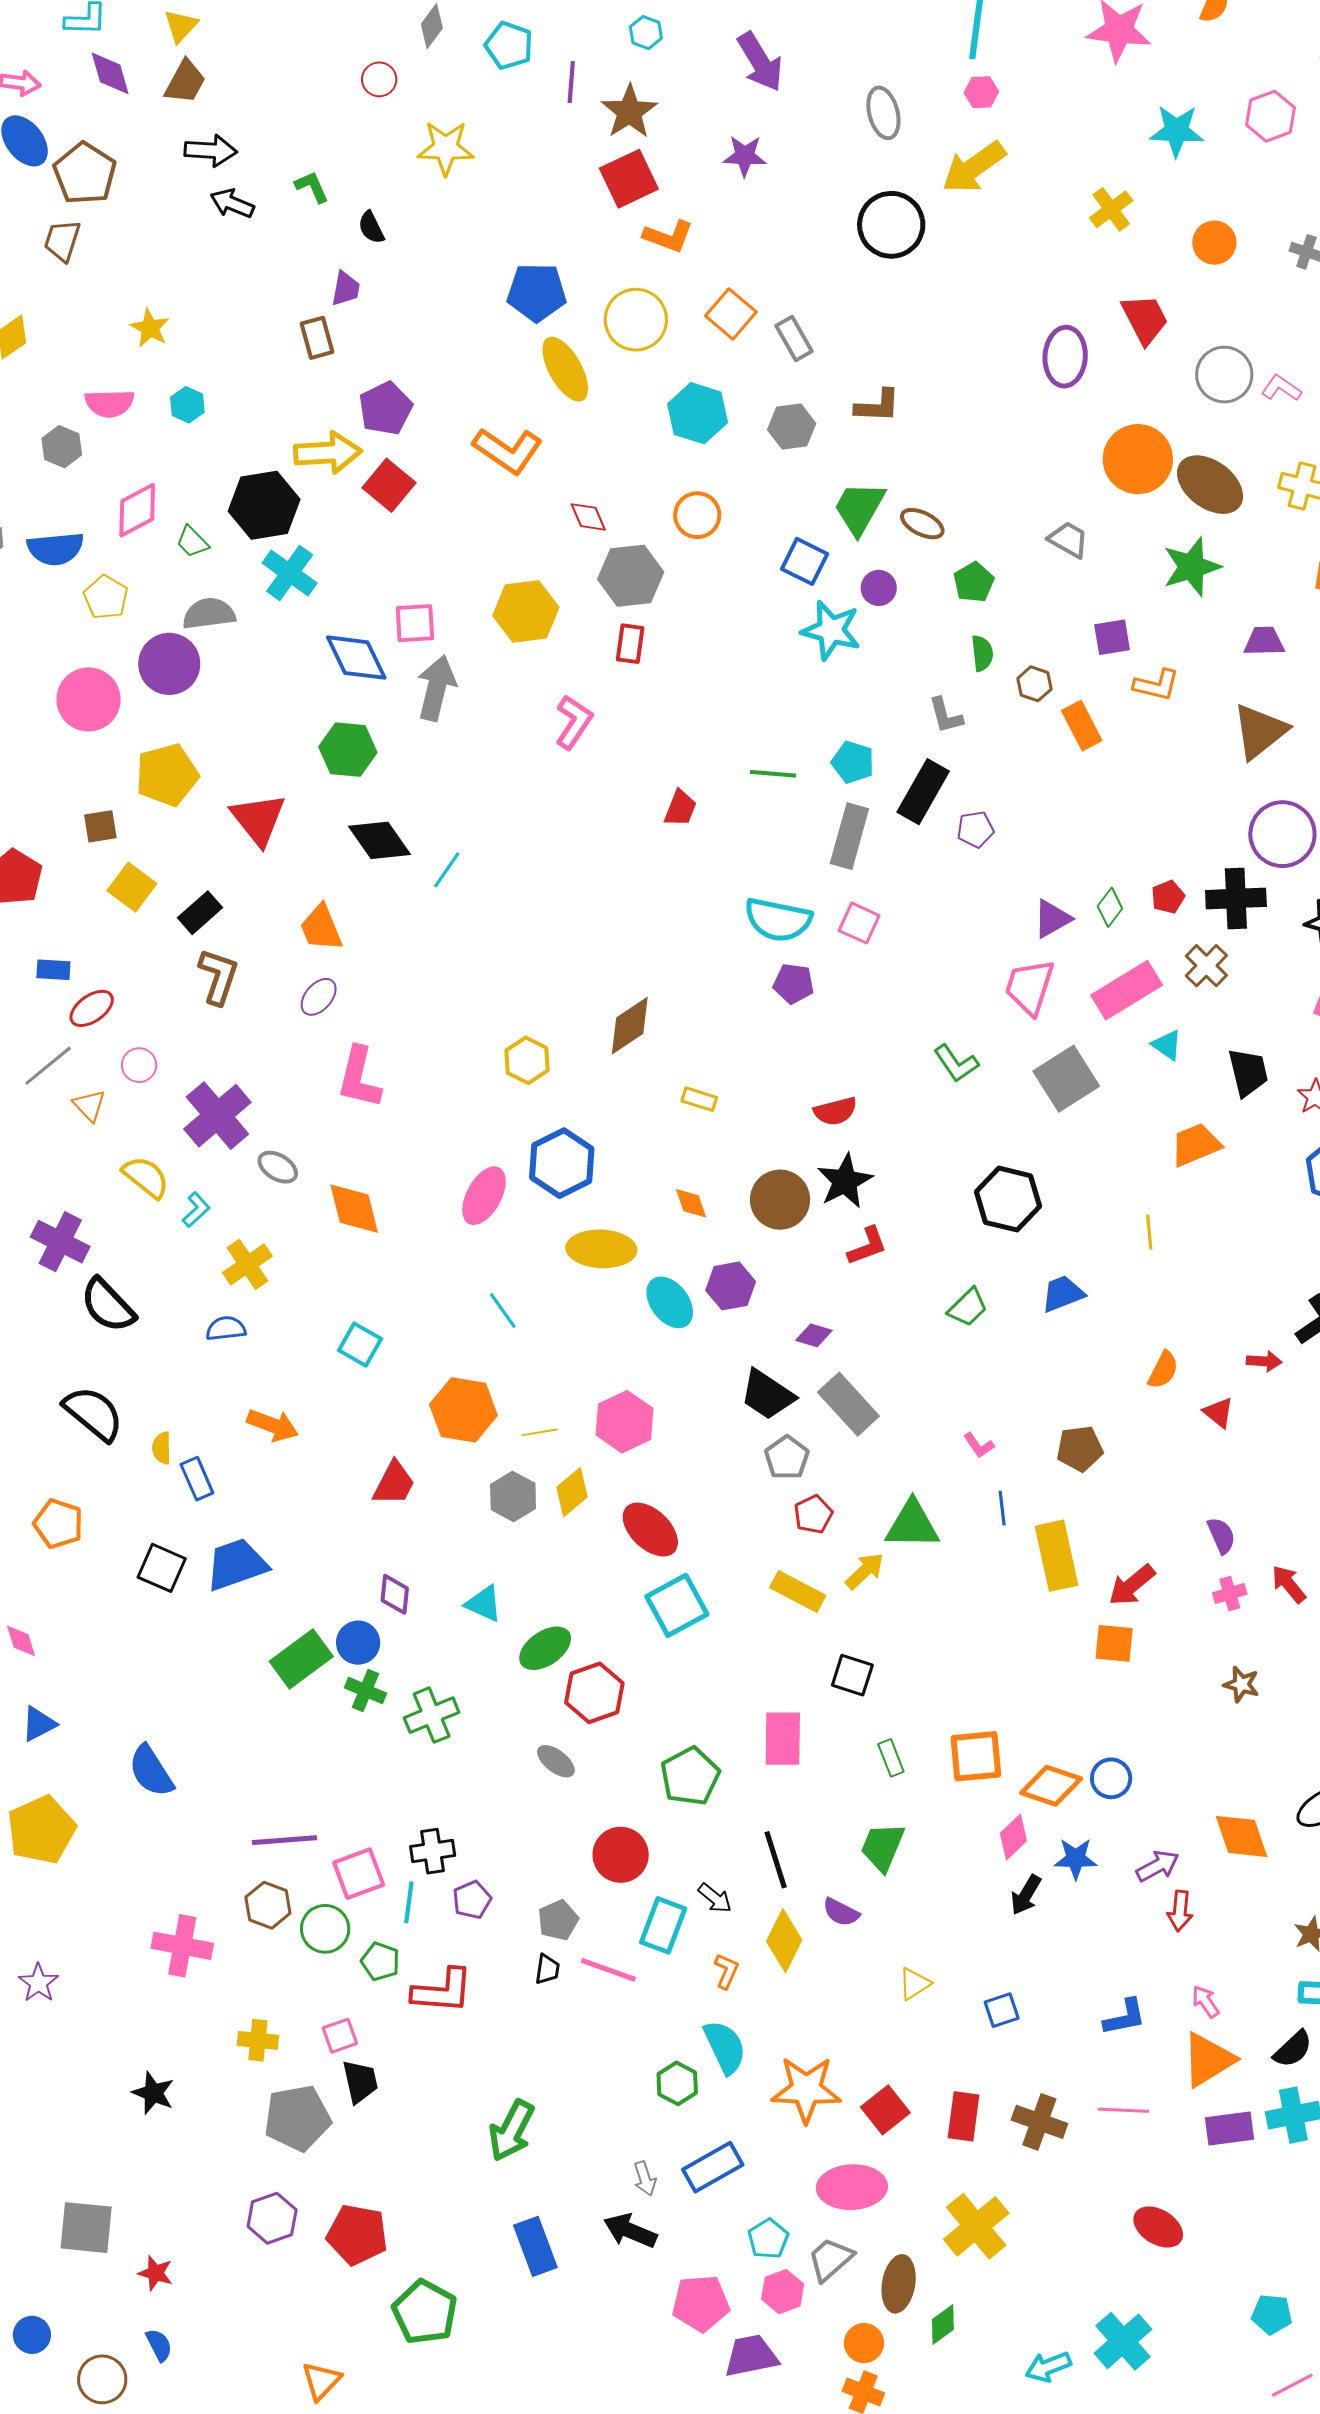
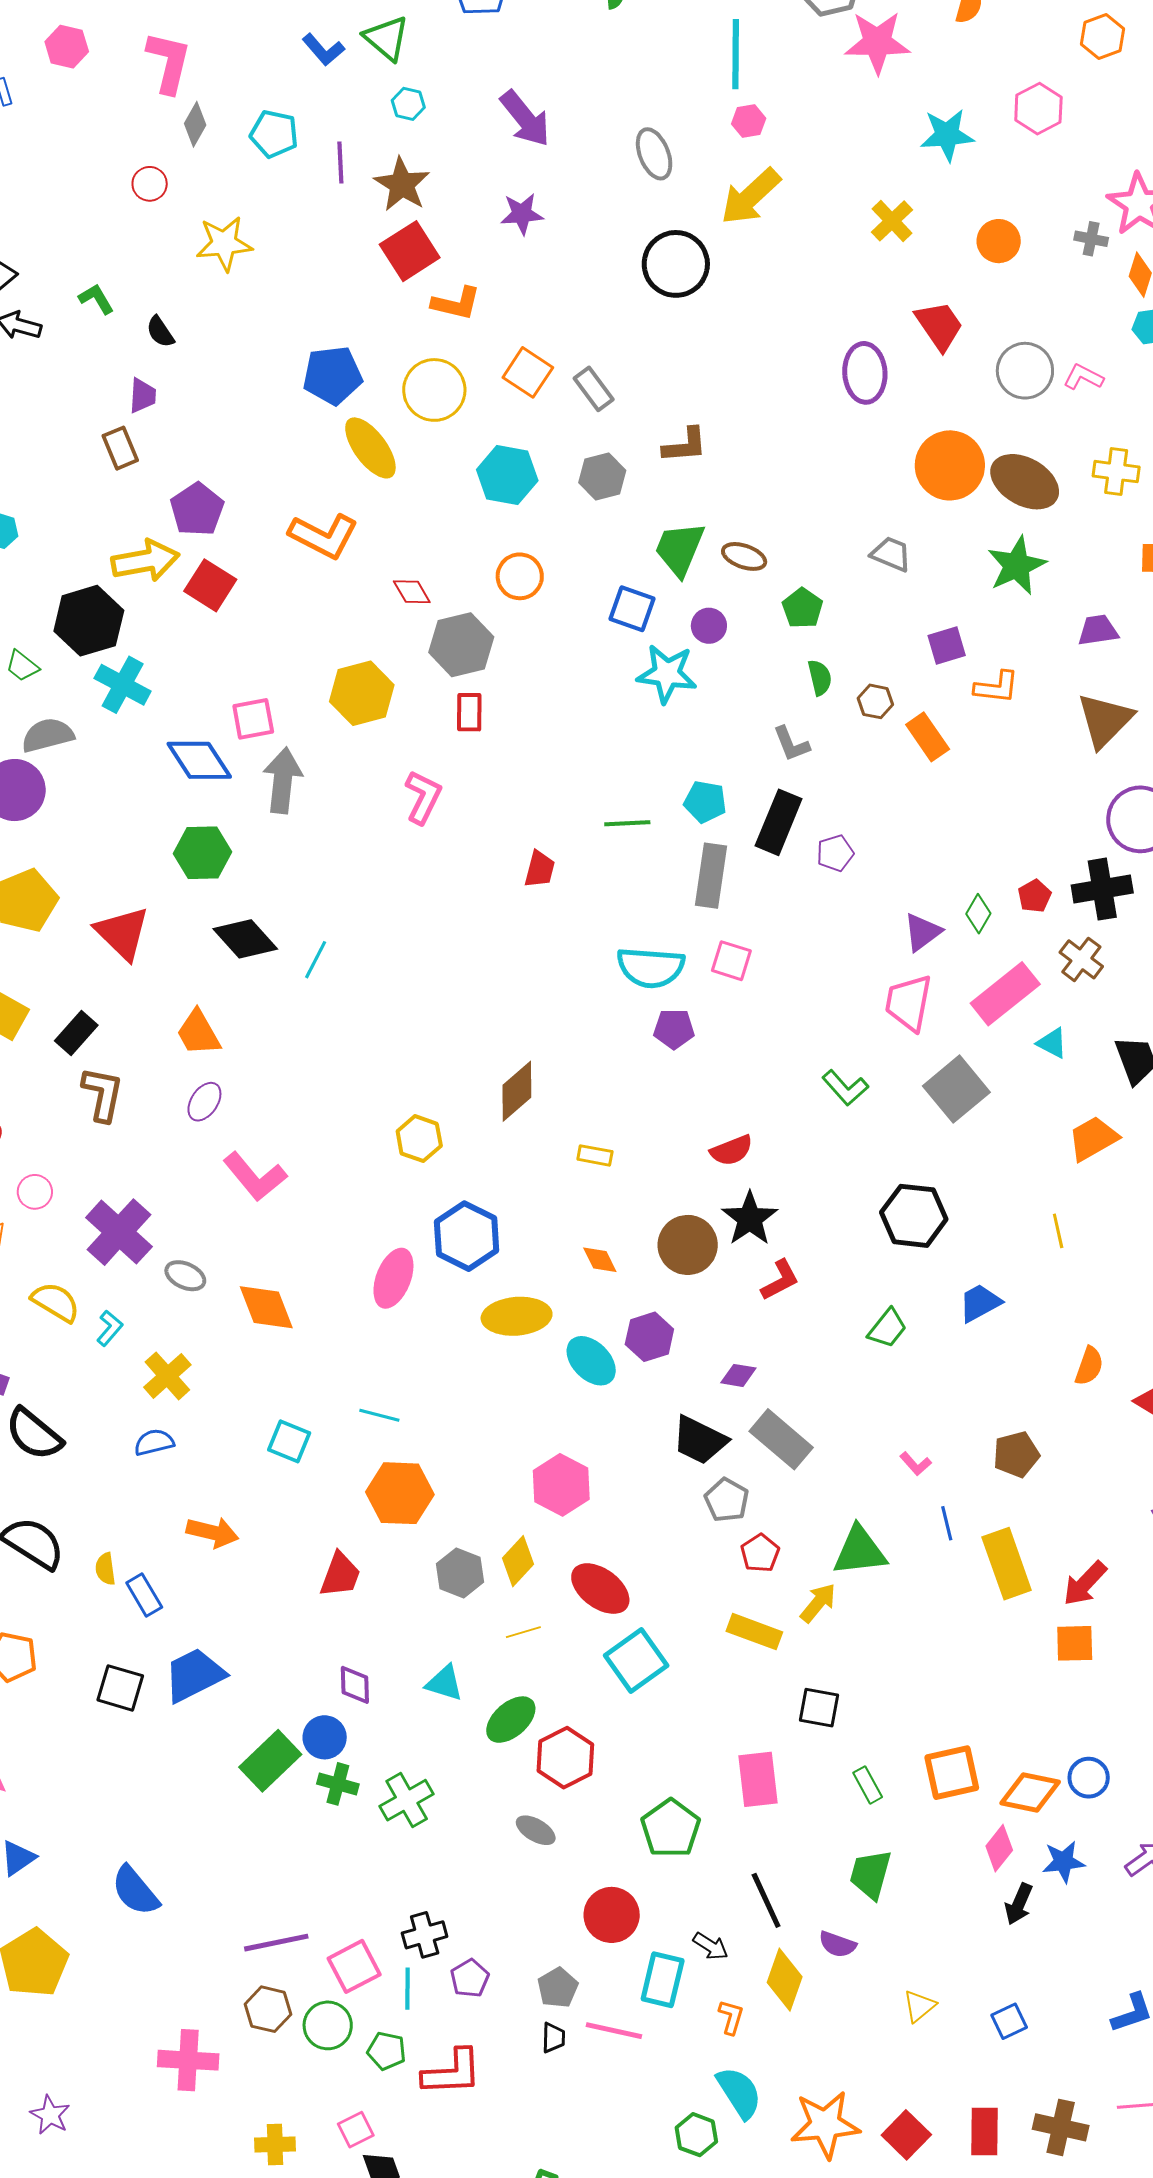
pink L-shape: (359, 1078) -> (255, 1177), turned -46
cyan line: (503, 1311) -> (379, 1415), moved, turned -33
yellow line: (540, 1432) -> (523, 1632), moved

